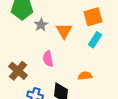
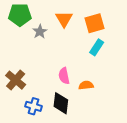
orange triangle: (64, 31) -> (64, 19), moved
pink semicircle: (48, 59) -> (64, 76), moved

